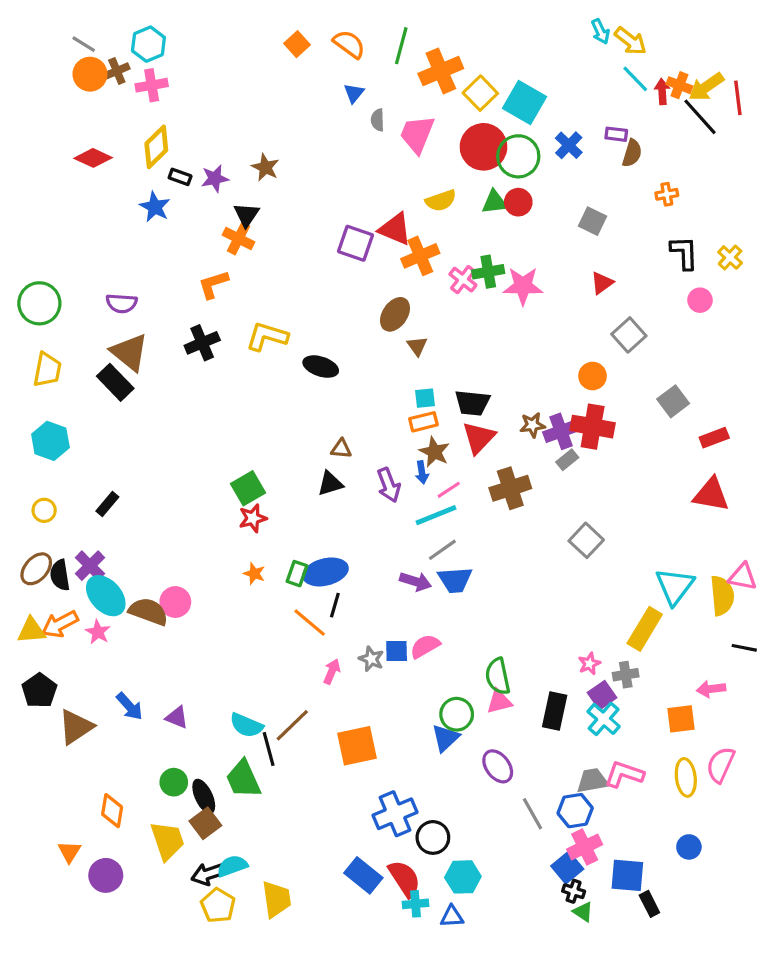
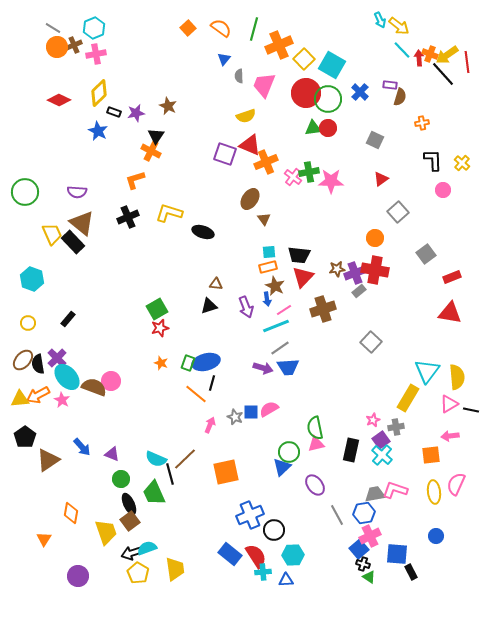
yellow semicircle: (441, 201) -> (246, 116), moved
yellow trapezoid: (47, 370) -> (52, 234), moved, turned -35
pink triangle: (743, 577) -> (449, 404), moved, turned -42
green circle: (174, 782) -> (121, 479), moved
purple circle: (106, 875) -> (78, 576), moved

